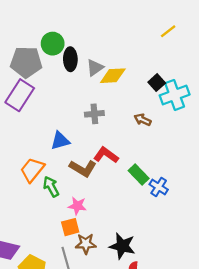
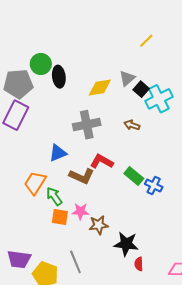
gray triangle: (95, 68) -> (127, 78), moved
gray cross: (94, 114) -> (87, 125), size x1.5
orange square: (70, 227) -> (60, 217), moved, turned 30
brown star: (86, 244) -> (99, 225), moved

